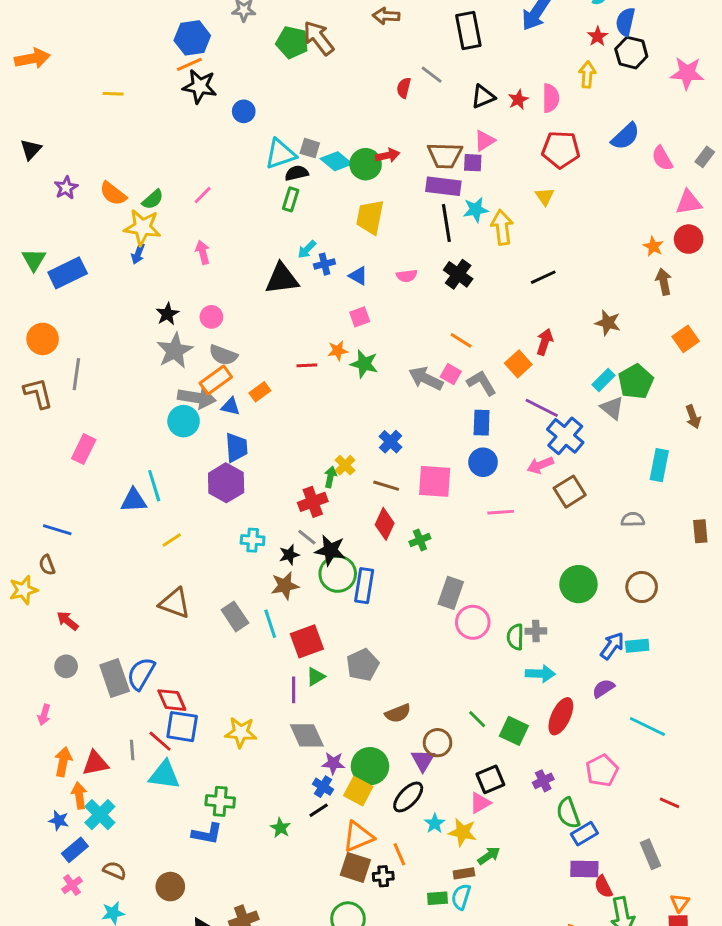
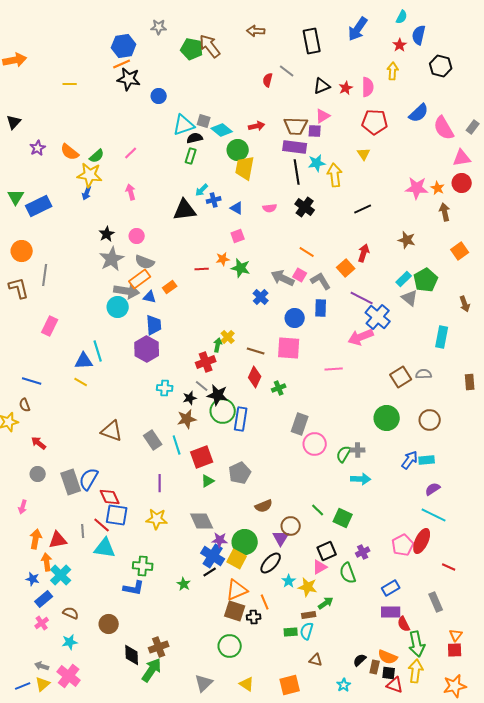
black hexagon: (631, 53) -> (441, 66), moved
pink star: (687, 73) -> (417, 188), moved
pink semicircle: (662, 158) -> (444, 128), size x1.4
green circle: (366, 164) -> (238, 150), moved
blue cross: (391, 442) -> (261, 297), moved
blue circle: (483, 462) -> (295, 318), moved
pink arrow: (540, 465) -> (361, 337), size x1.4
brown square: (570, 492) -> (401, 377), moved
yellow line: (172, 540) -> (81, 382), moved, turned 64
green semicircle: (515, 637) -> (344, 454), turned 30
purple semicircle: (603, 688) -> (433, 489), moved
purple line: (294, 690) -> (160, 483), moved
red ellipse: (561, 716) -> (422, 541), moved
blue cross: (323, 787) -> (213, 556), size x1.6
green semicircle: (568, 813) -> (348, 573), moved

